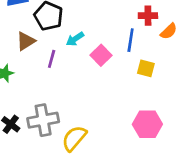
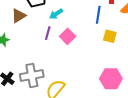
pink square: (101, 55) -> (68, 36), moved
purple line: (52, 59) -> (48, 33), moved

